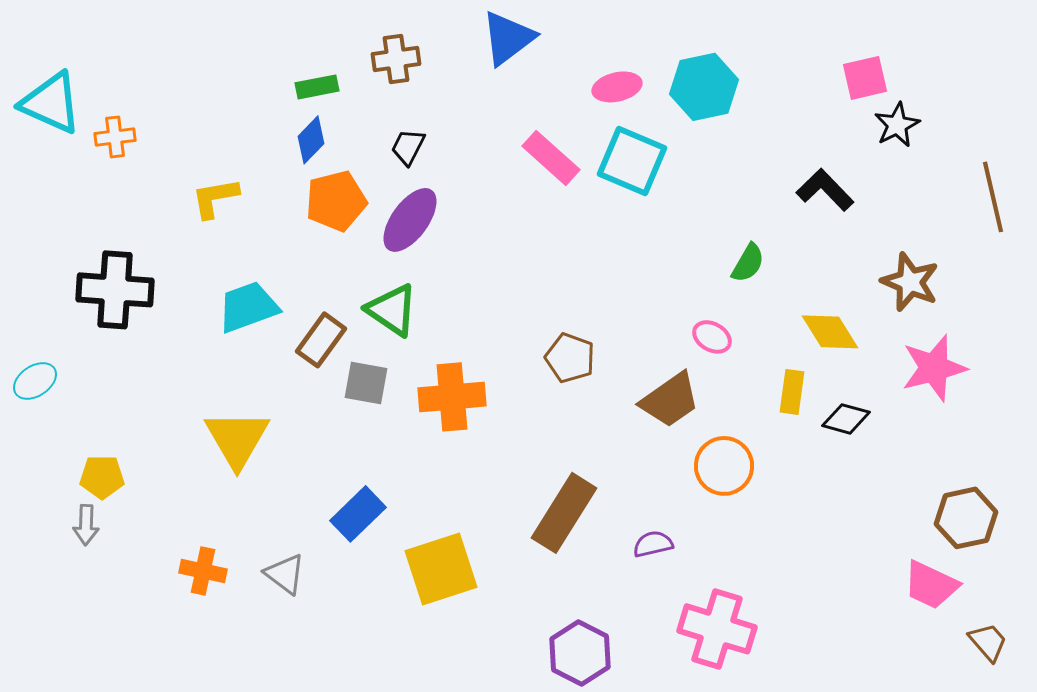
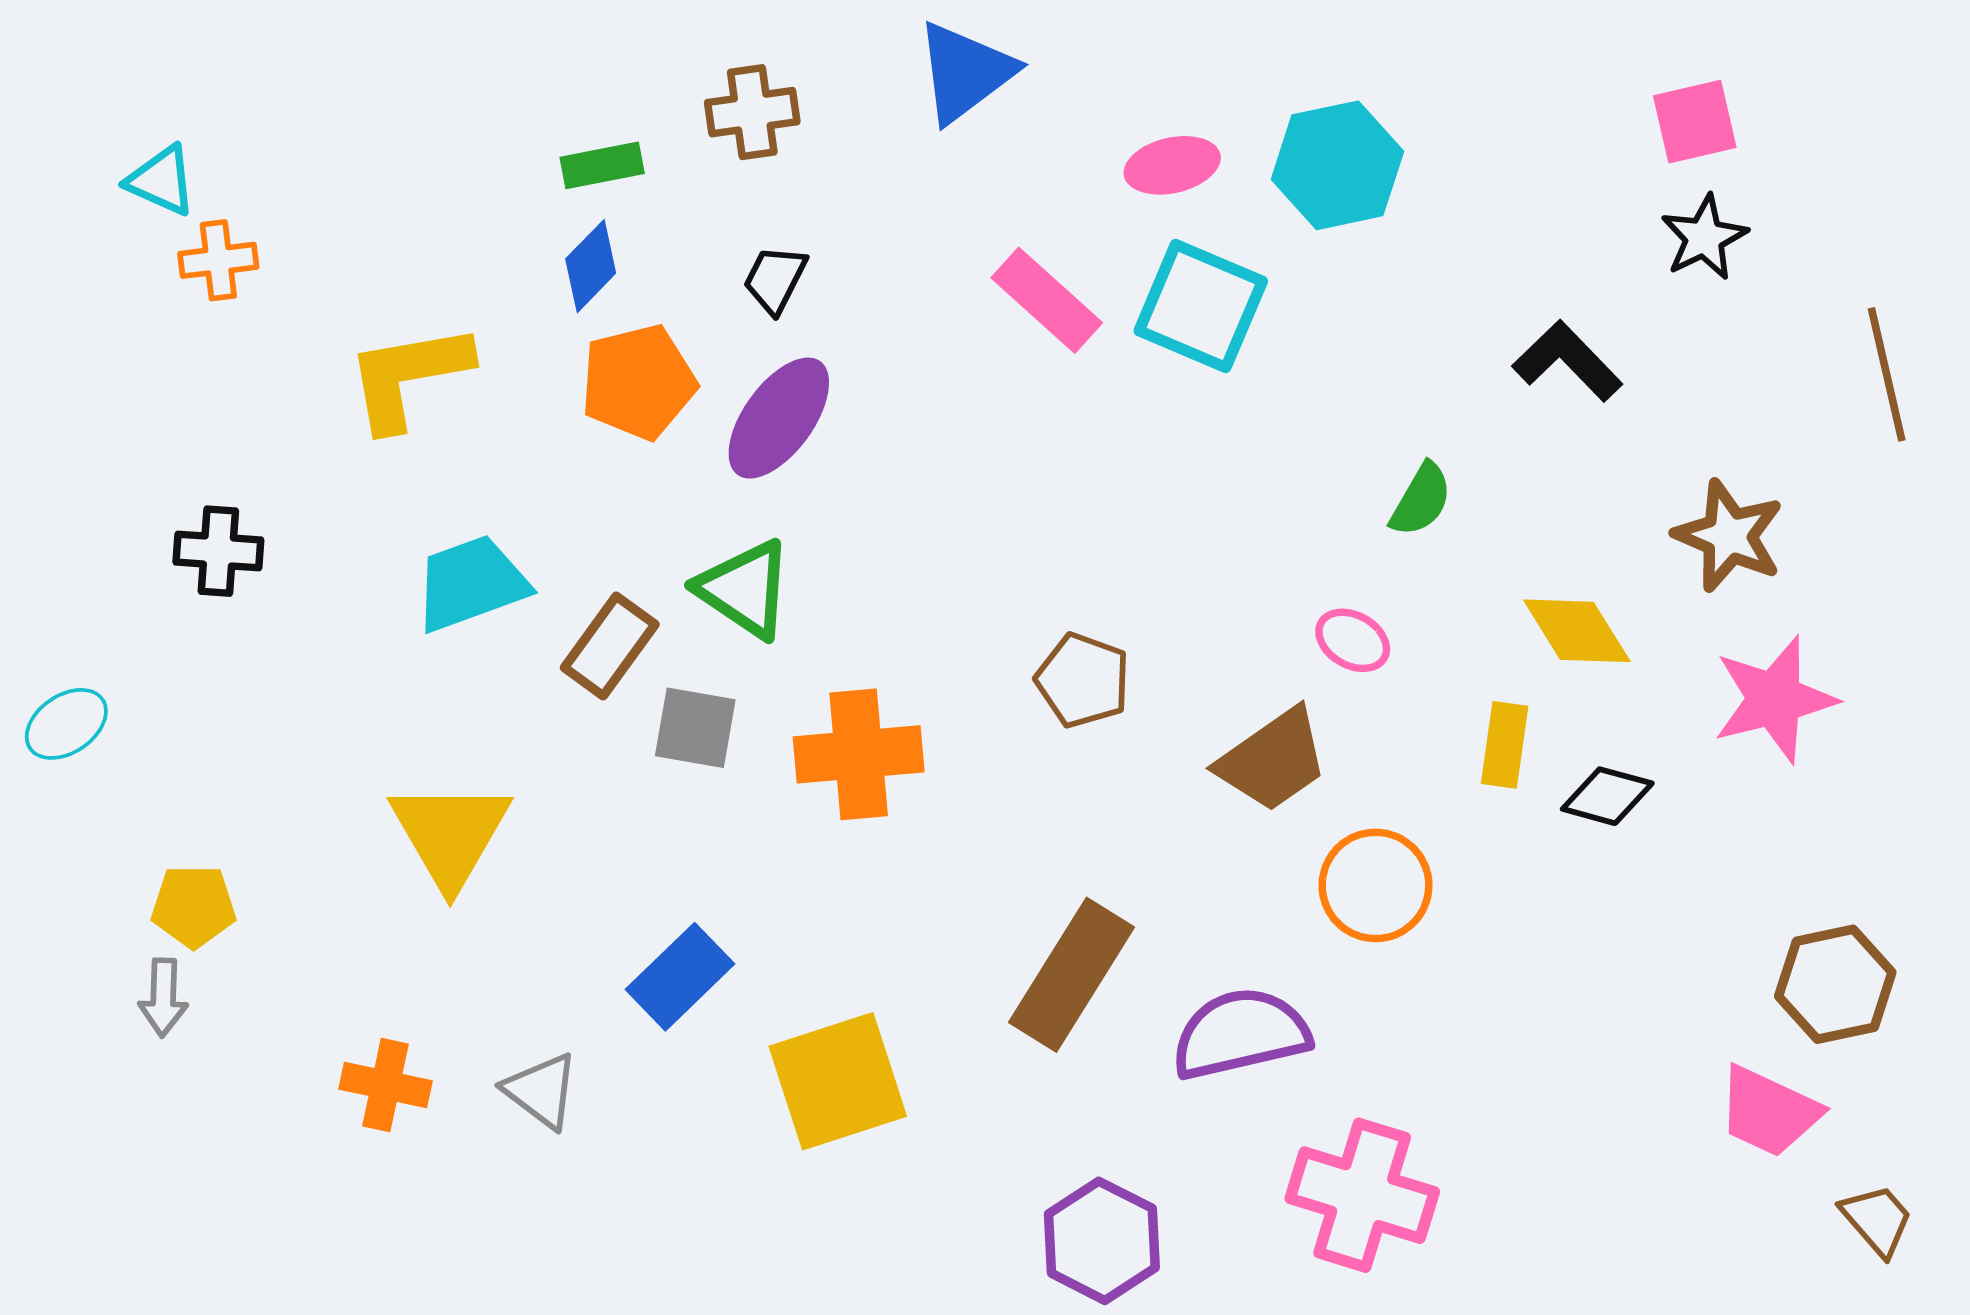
pink square: (865, 78) -> (1695, 122), moved
cyan triangle: (51, 103) -> (161, 181), moved, size x0.6
yellow L-shape: (215, 198) -> (408, 376), size x1.4
black cross: (115, 290) -> (218, 551), size x0.6
purple semicircle: (653, 544) -> (1241, 1034), size x1.8

